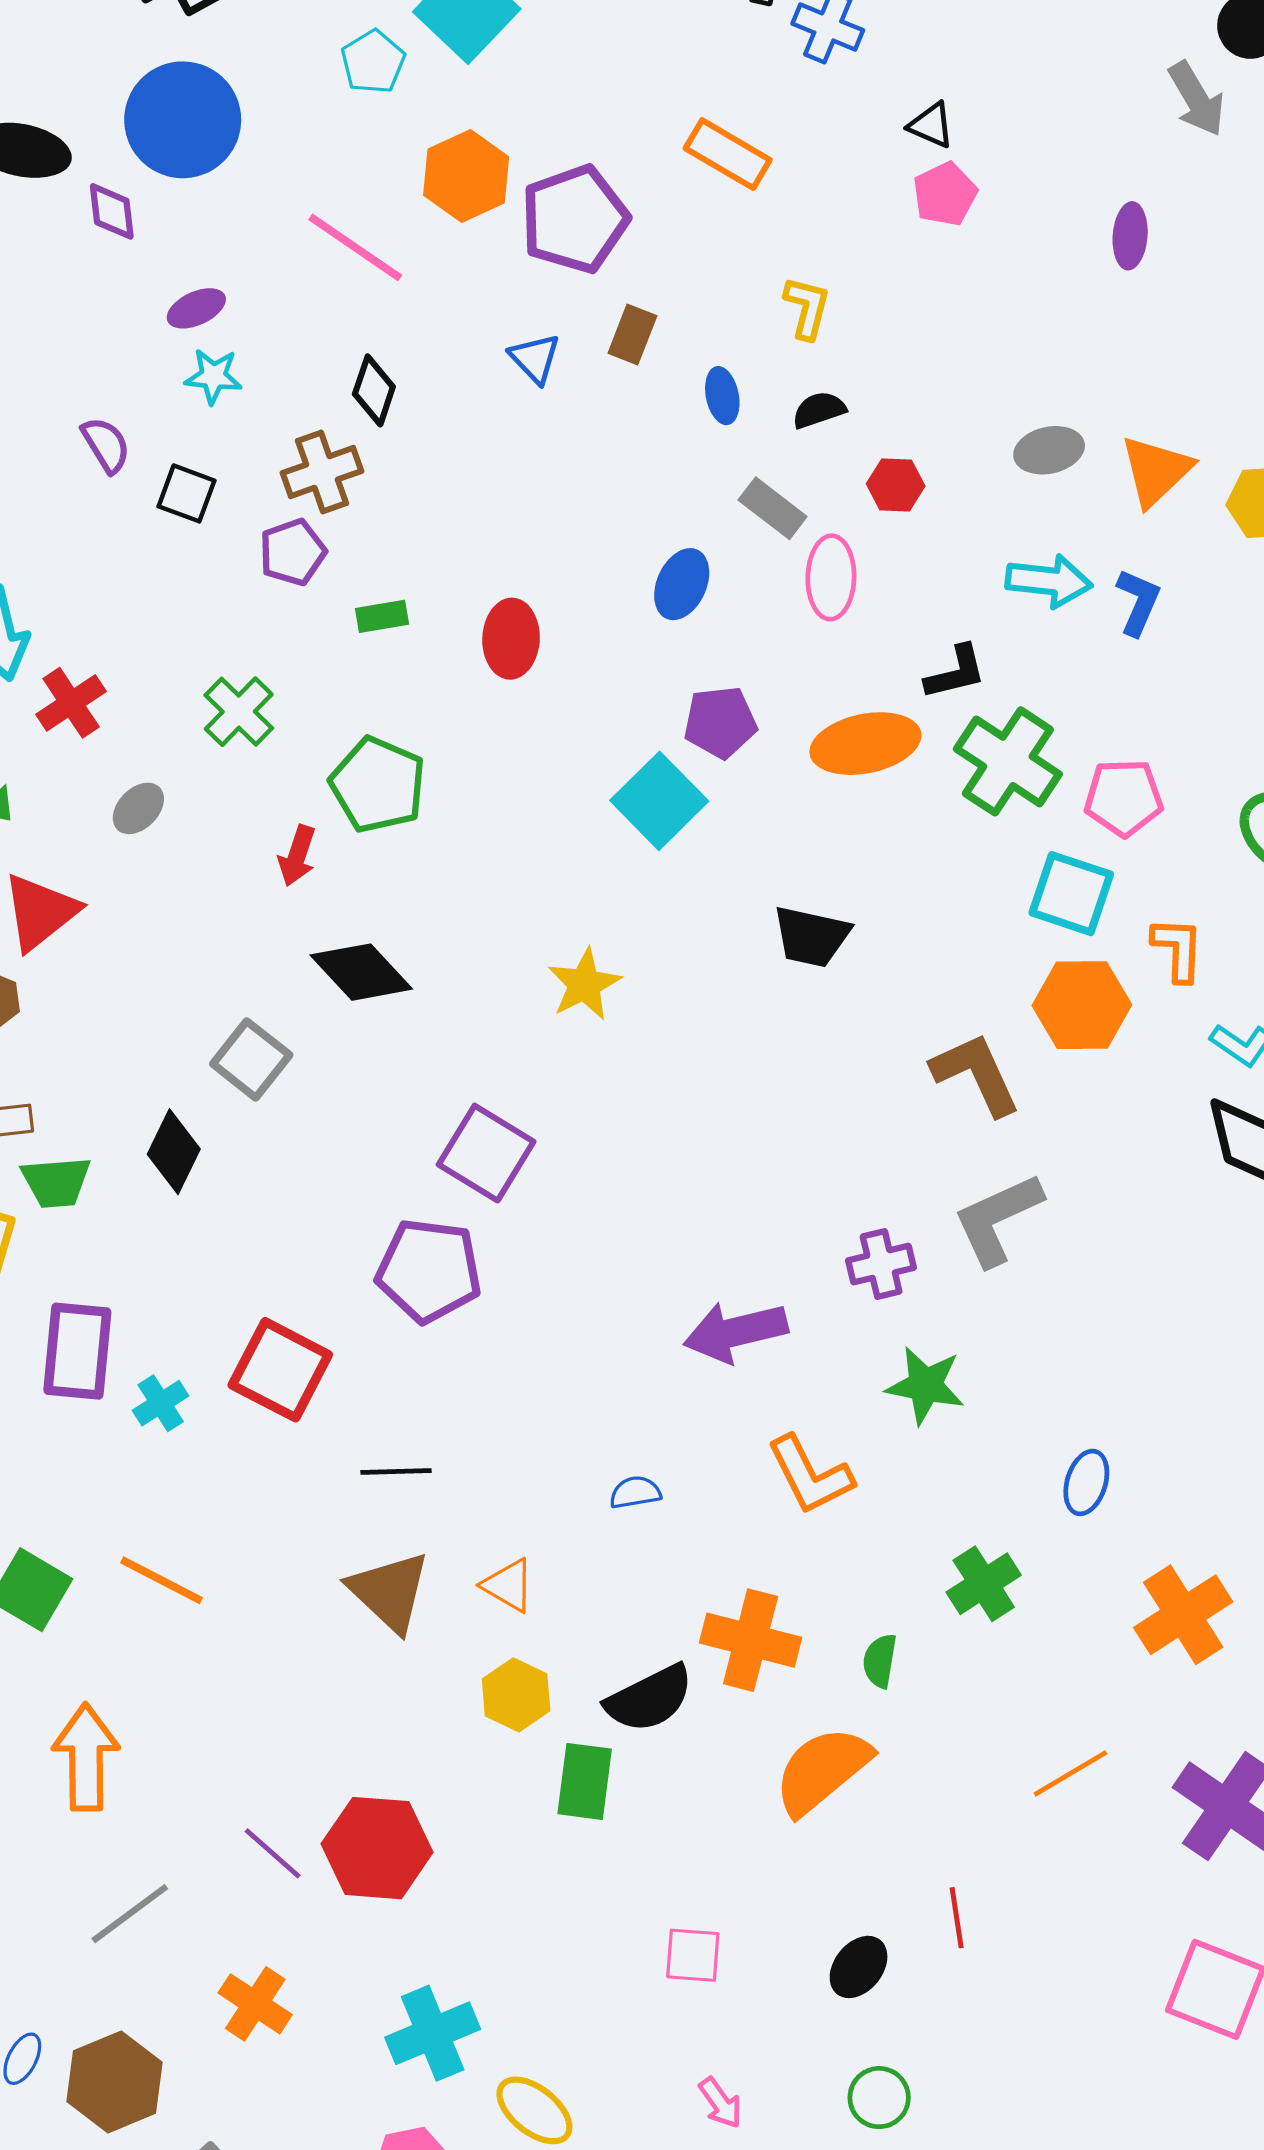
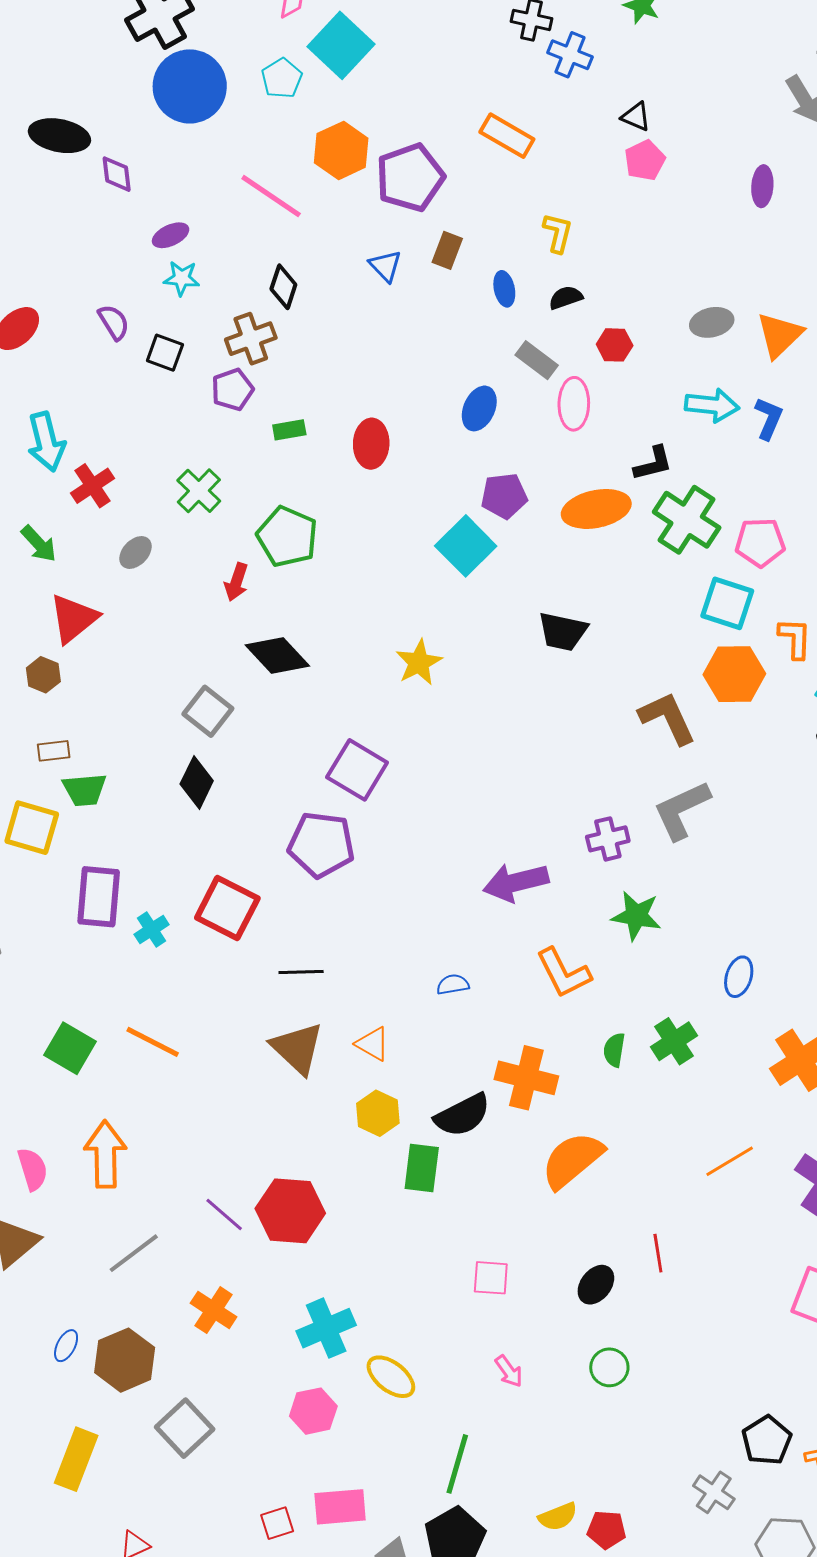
blue circle: (183, 120) -> (190, 86), moved
black diamond: (174, 1152) -> (197, 782), moved
green semicircle: (880, 1661) -> (614, 1050), moved

